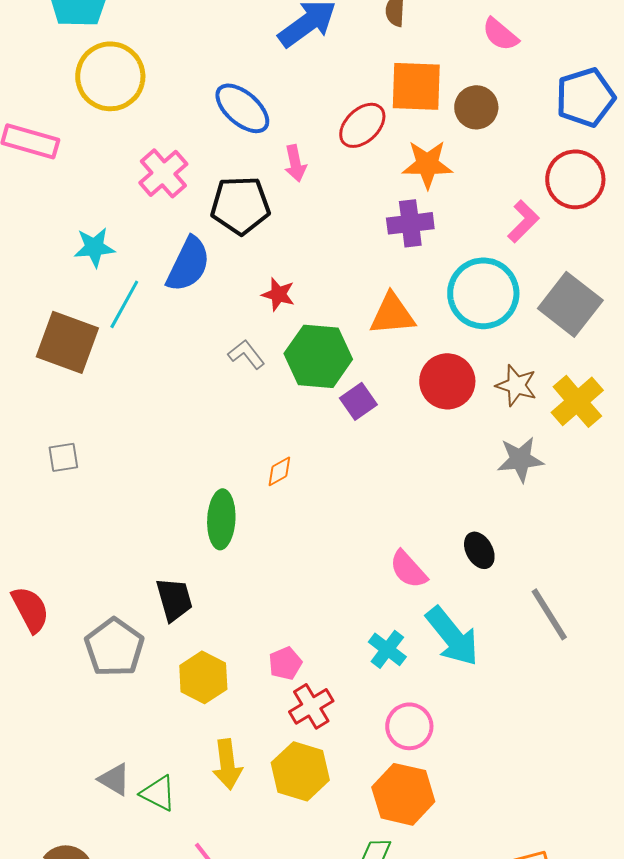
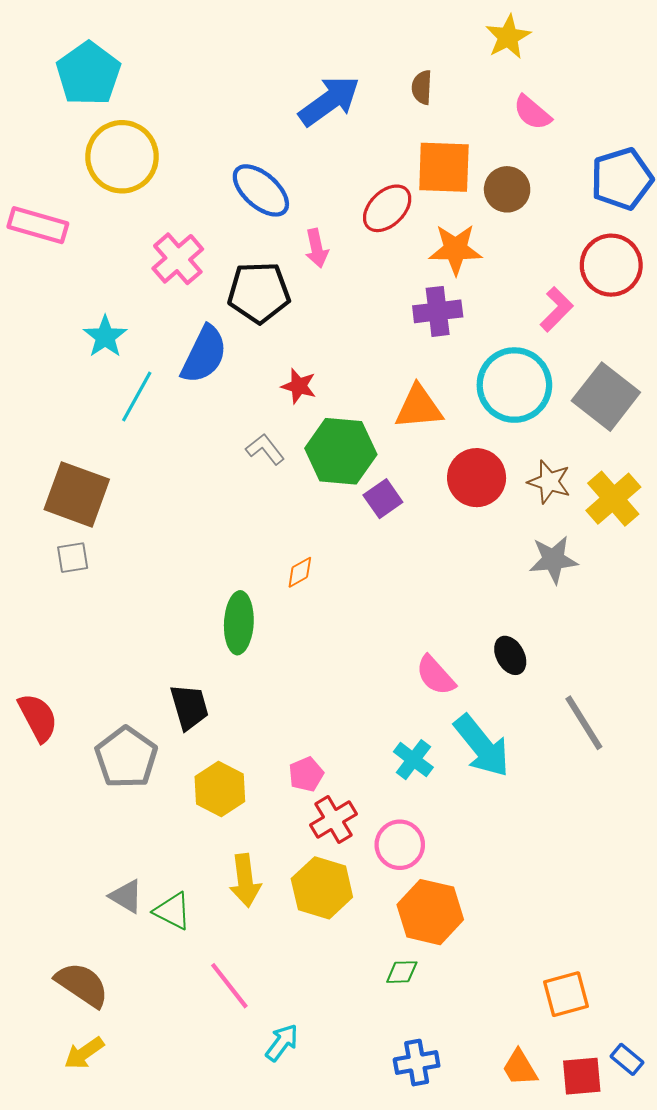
cyan star: (94, 247) -> (105, 337), turned -30
brown square: (67, 342) -> (77, 494), moved
pink circle: (409, 726) -> (400, 845), moved

